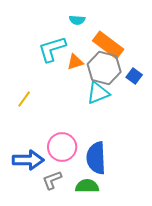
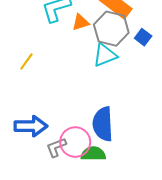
pink circle: (62, 147) -> (75, 142), moved

